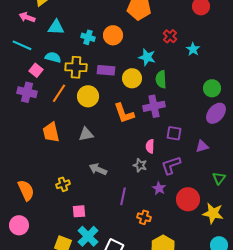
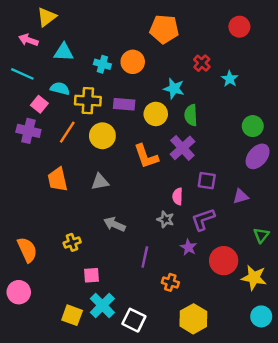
purple cross: (154, 106) -> (182, 148), turned -30

